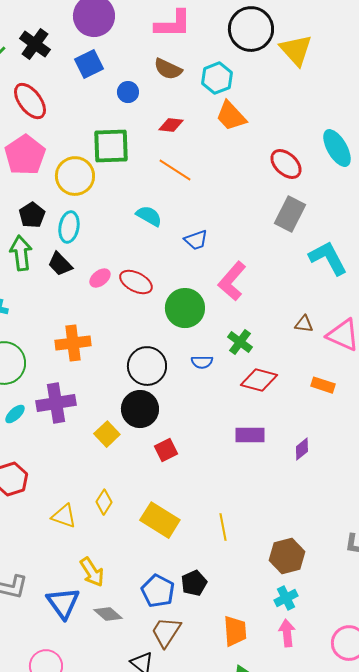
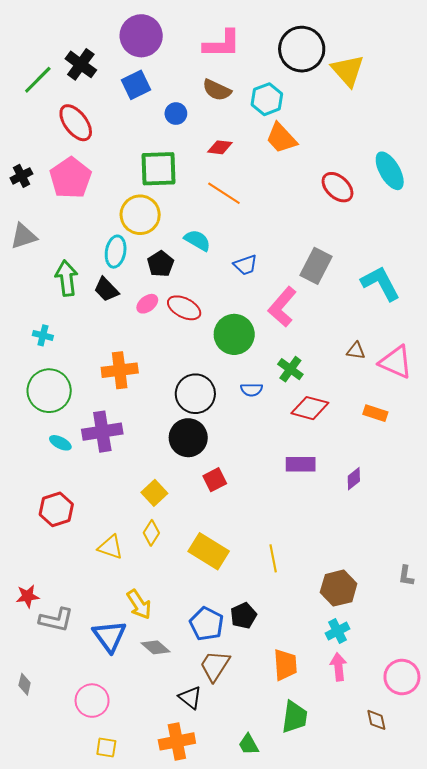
yellow circle: (75, 176) -> (140, 215), moved
gray rectangle: (290, 214) -> (316, 266), moved
black pentagon: (32, 215) -> (161, 264), moved
cyan ellipse: (15, 414) -> (60, 443), turned 70
yellow square: (107, 434) -> (154, 493), moved

